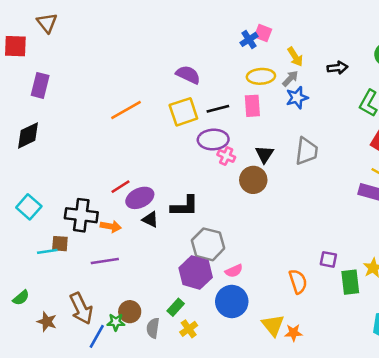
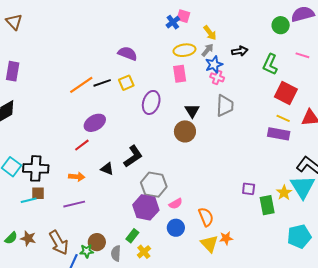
black arrow: (337, 68) -> (240, 51), moved
black line: (218, 109) -> (102, 83), moved
yellow square: (183, 112) -> (126, 83), size x0.7
purple ellipse: (213, 140) -> (151, 102), turned -65
pink cross: (226, 156) -> (217, 77), moved
purple ellipse: (140, 198) -> (95, 123), moved
black L-shape: (185, 206) -> (133, 156), turned -30
black cross: (81, 215) -> (36, 168), moved
orange semicircle: (298, 282) -> (206, 217), moved
blue circle: (232, 301) -> (176, 228), size x0.7
brown star: (47, 322) -> (28, 238), moved
orange star: (293, 333) -> (226, 238), moved

